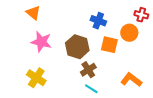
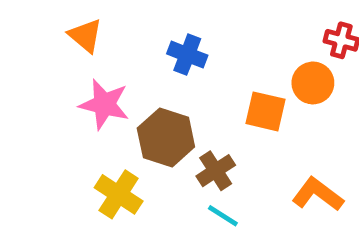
blue cross: (98, 21) -> (187, 55), moved
brown hexagon: (77, 47) -> (166, 138), moved
yellow cross: (36, 78) -> (119, 194), moved

